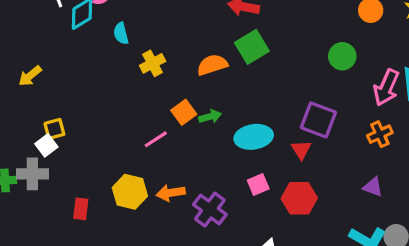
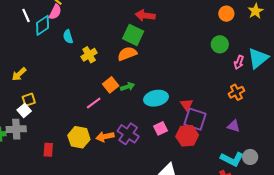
green square: (252, 47) -> (133, 35), moved, turned -30
green circle: (342, 56) -> (220, 44), moved
yellow arrow: (30, 76) -> (19, 74), moved
pink arrow: (386, 88) -> (239, 62), size x0.6
purple square: (318, 120) -> (195, 119), moved
purple cross: (210, 210) -> (128, 134), moved

